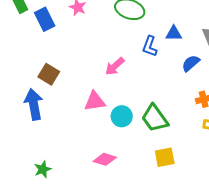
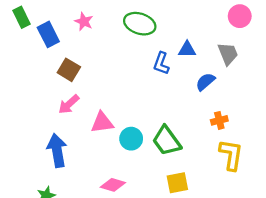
pink arrow: (115, 66) -> (69, 104), moved
brown square: (49, 74) -> (69, 70), moved
blue arrow: (34, 104) -> (57, 150), moved

